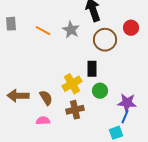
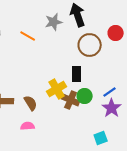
gray star: (71, 30) -> (54, 22), moved, turned 30
purple star: (127, 103) -> (112, 108), turned 30
brown cross: (75, 110) -> (71, 100), moved, turned 36
blue line: (125, 117) -> (110, 92), moved, turned 32

